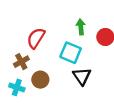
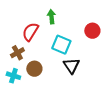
green arrow: (81, 27) -> (51, 17), moved

